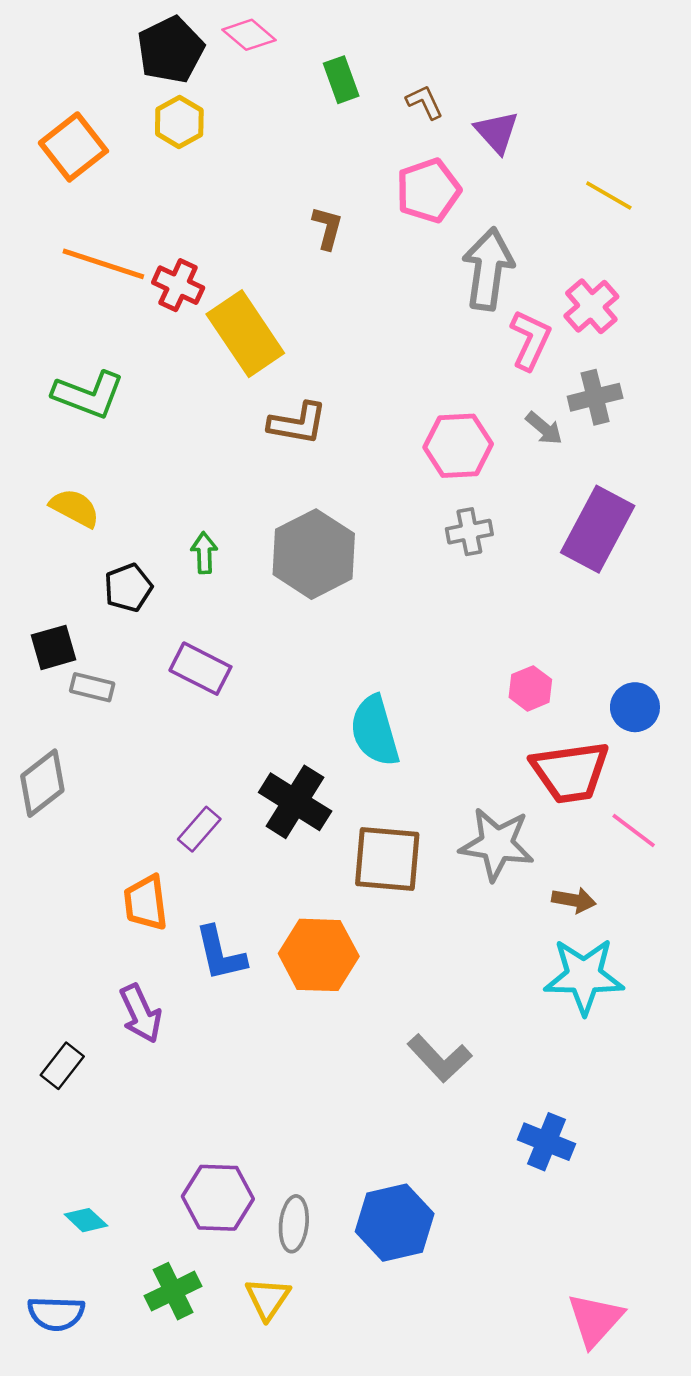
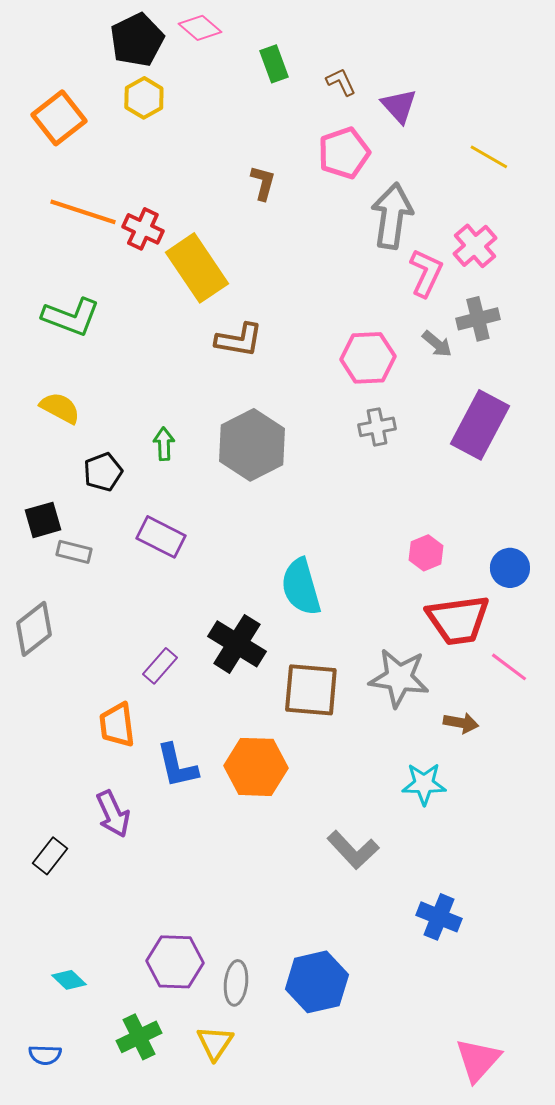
cyan star: (584, 976) -> (424, 784), moved, size x0.7
blue semicircle: (56, 1313) -> (45, 1055), size x0.7

